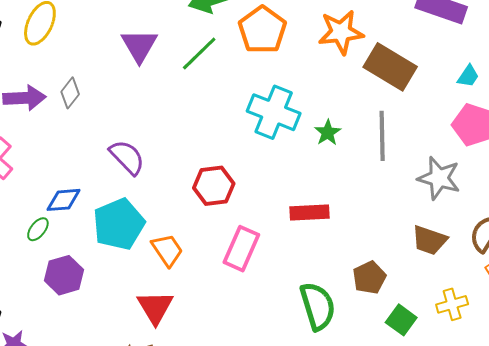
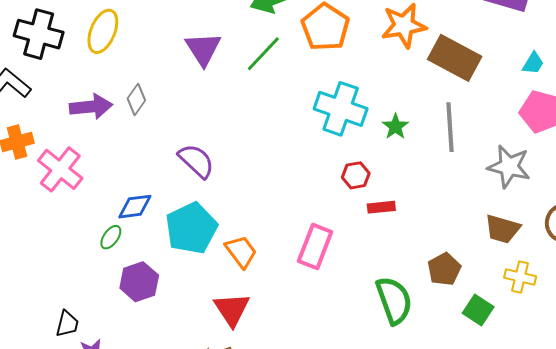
red hexagon: (214, 186) -> (356, 175), moved, size x0.7
red rectangle: (309, 212) -> (381, 207), size x0.7
yellow cross: (452, 304) -> (520, 277), moved, turned 32

